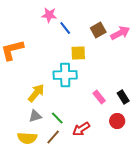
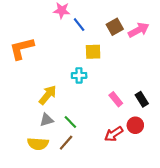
cyan cross: (65, 75) -> (79, 75), size x0.6
red arrow: (81, 129) -> (114, 134), moved

